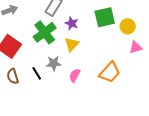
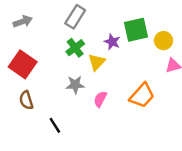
purple star: (72, 23) -> (112, 42), moved
green cross: (45, 32) -> (75, 48), moved, size x0.7
black line: (37, 73) -> (55, 125), moved

